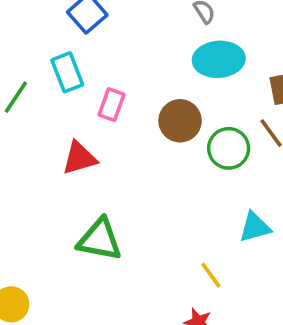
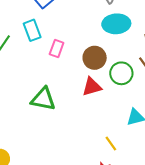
red triangle: (79, 158) -> (92, 87), moved
green triangle: (100, 240) -> (43, 99), moved

